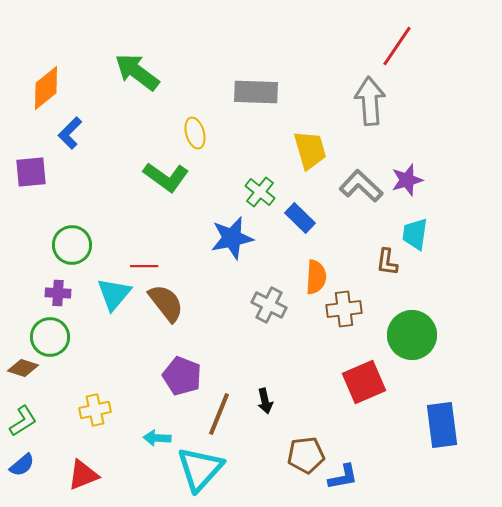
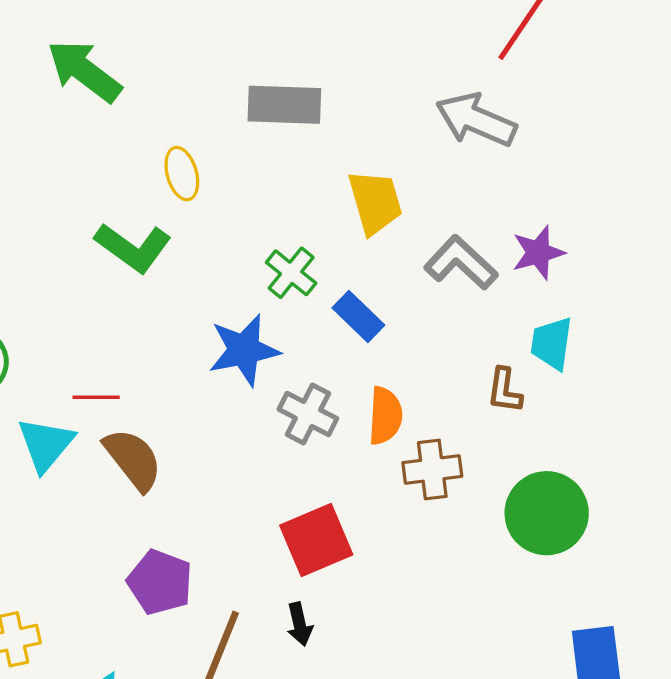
gray arrow: (370, 101) -> (476, 120), turned -63
gray cross: (269, 305) -> (308, 414), moved
red square: (364, 382) -> (316, 540), moved

